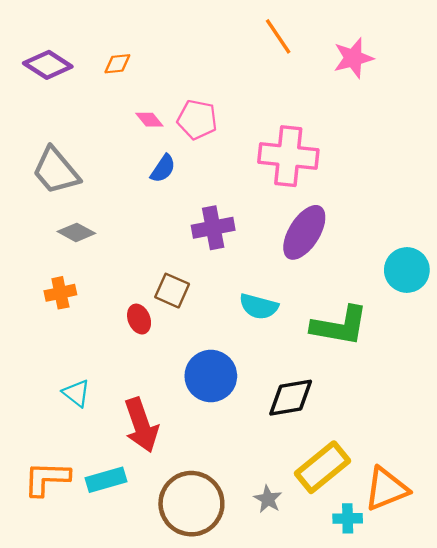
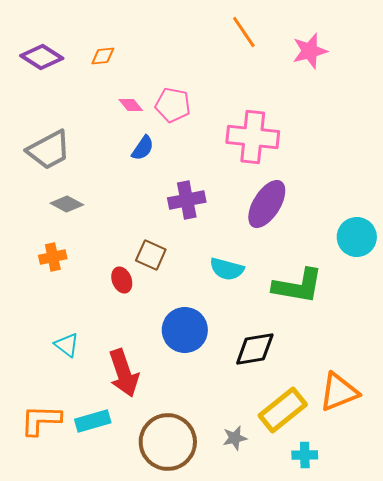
gray trapezoid: (56, 171) -> (49, 150), turned -78
orange triangle: (386, 489) -> (339, 392), moved
gray star: (268, 499) -> (235, 438), turned 30

